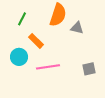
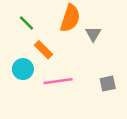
green line: (22, 19) -> (27, 23), turned -72
gray triangle: (77, 28) -> (93, 34), turned 48

